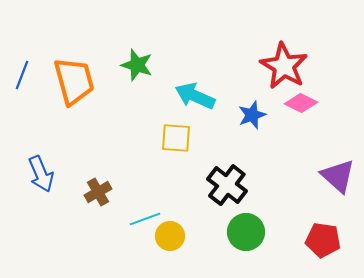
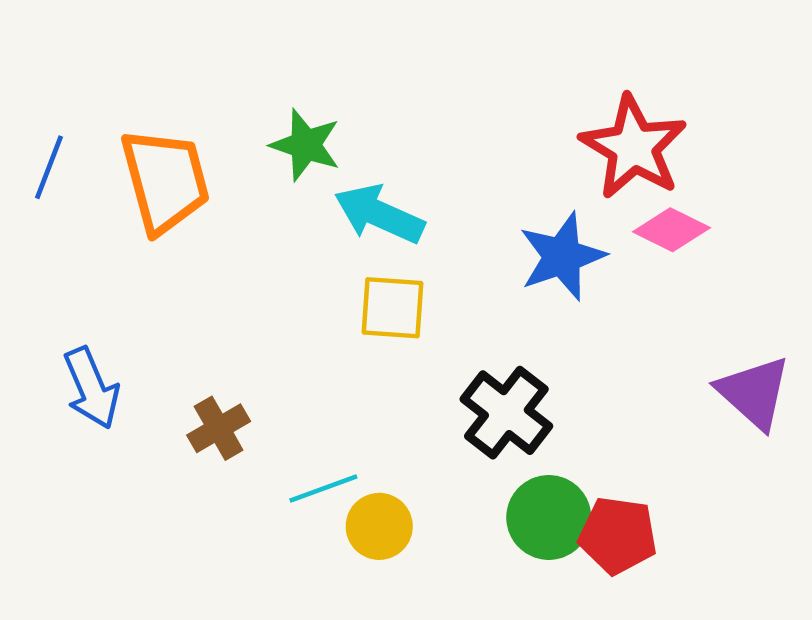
cyan arrow: (195, 96) -> (379, 214), moved
blue star: (252, 115) -> (562, 256), size x1.4
red pentagon: (323, 240) -> (618, 535), moved

